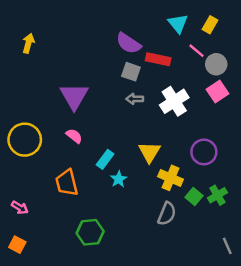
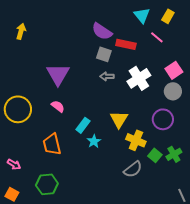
gray circle: (216, 64) -> (173, 91), moved
gray semicircle: (167, 214) -> (133, 169), turned 30
green hexagon: (90, 232) -> (47, 184), moved

